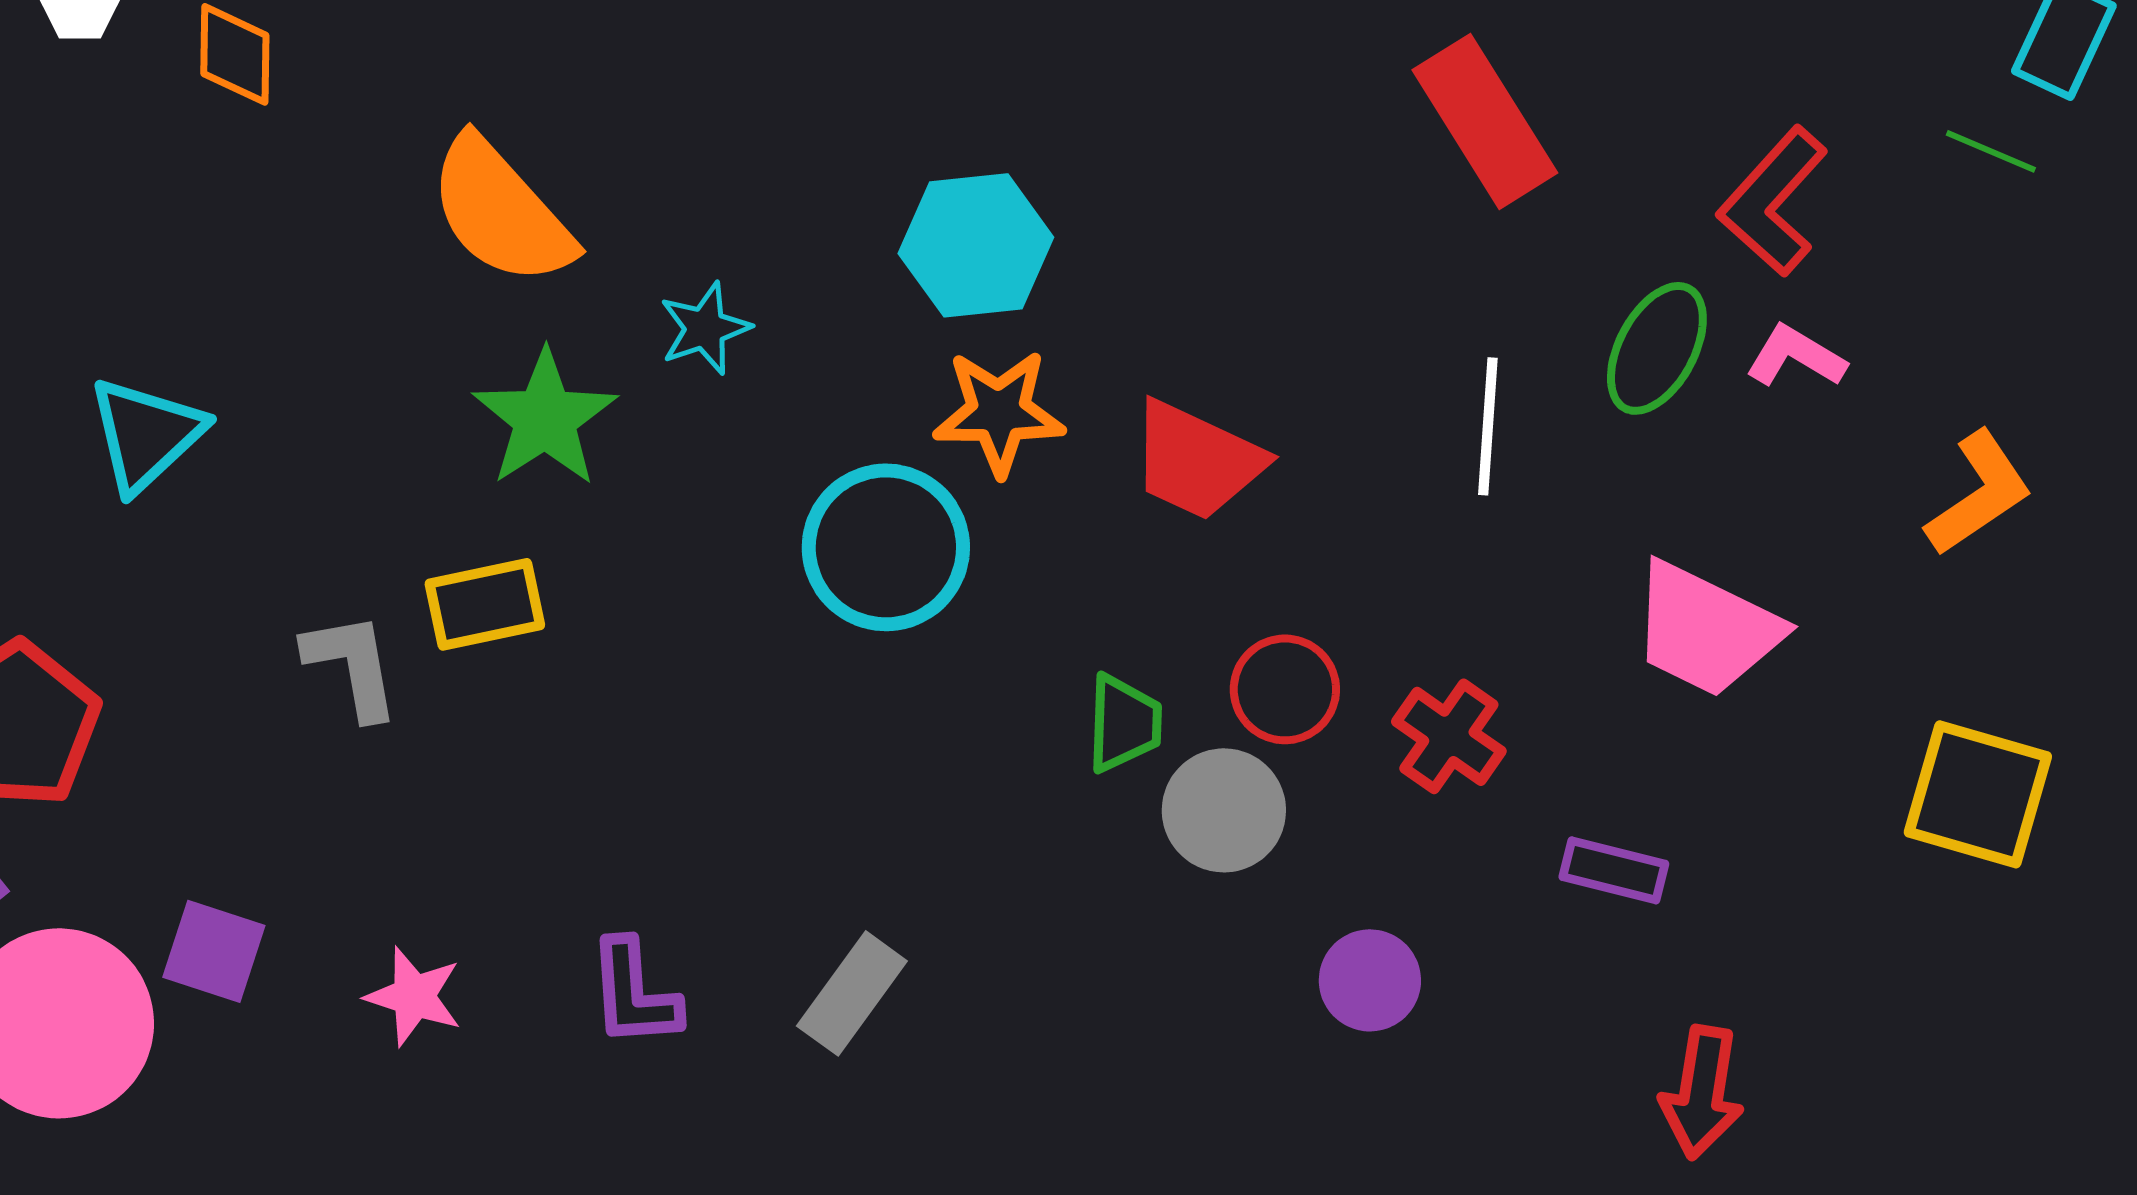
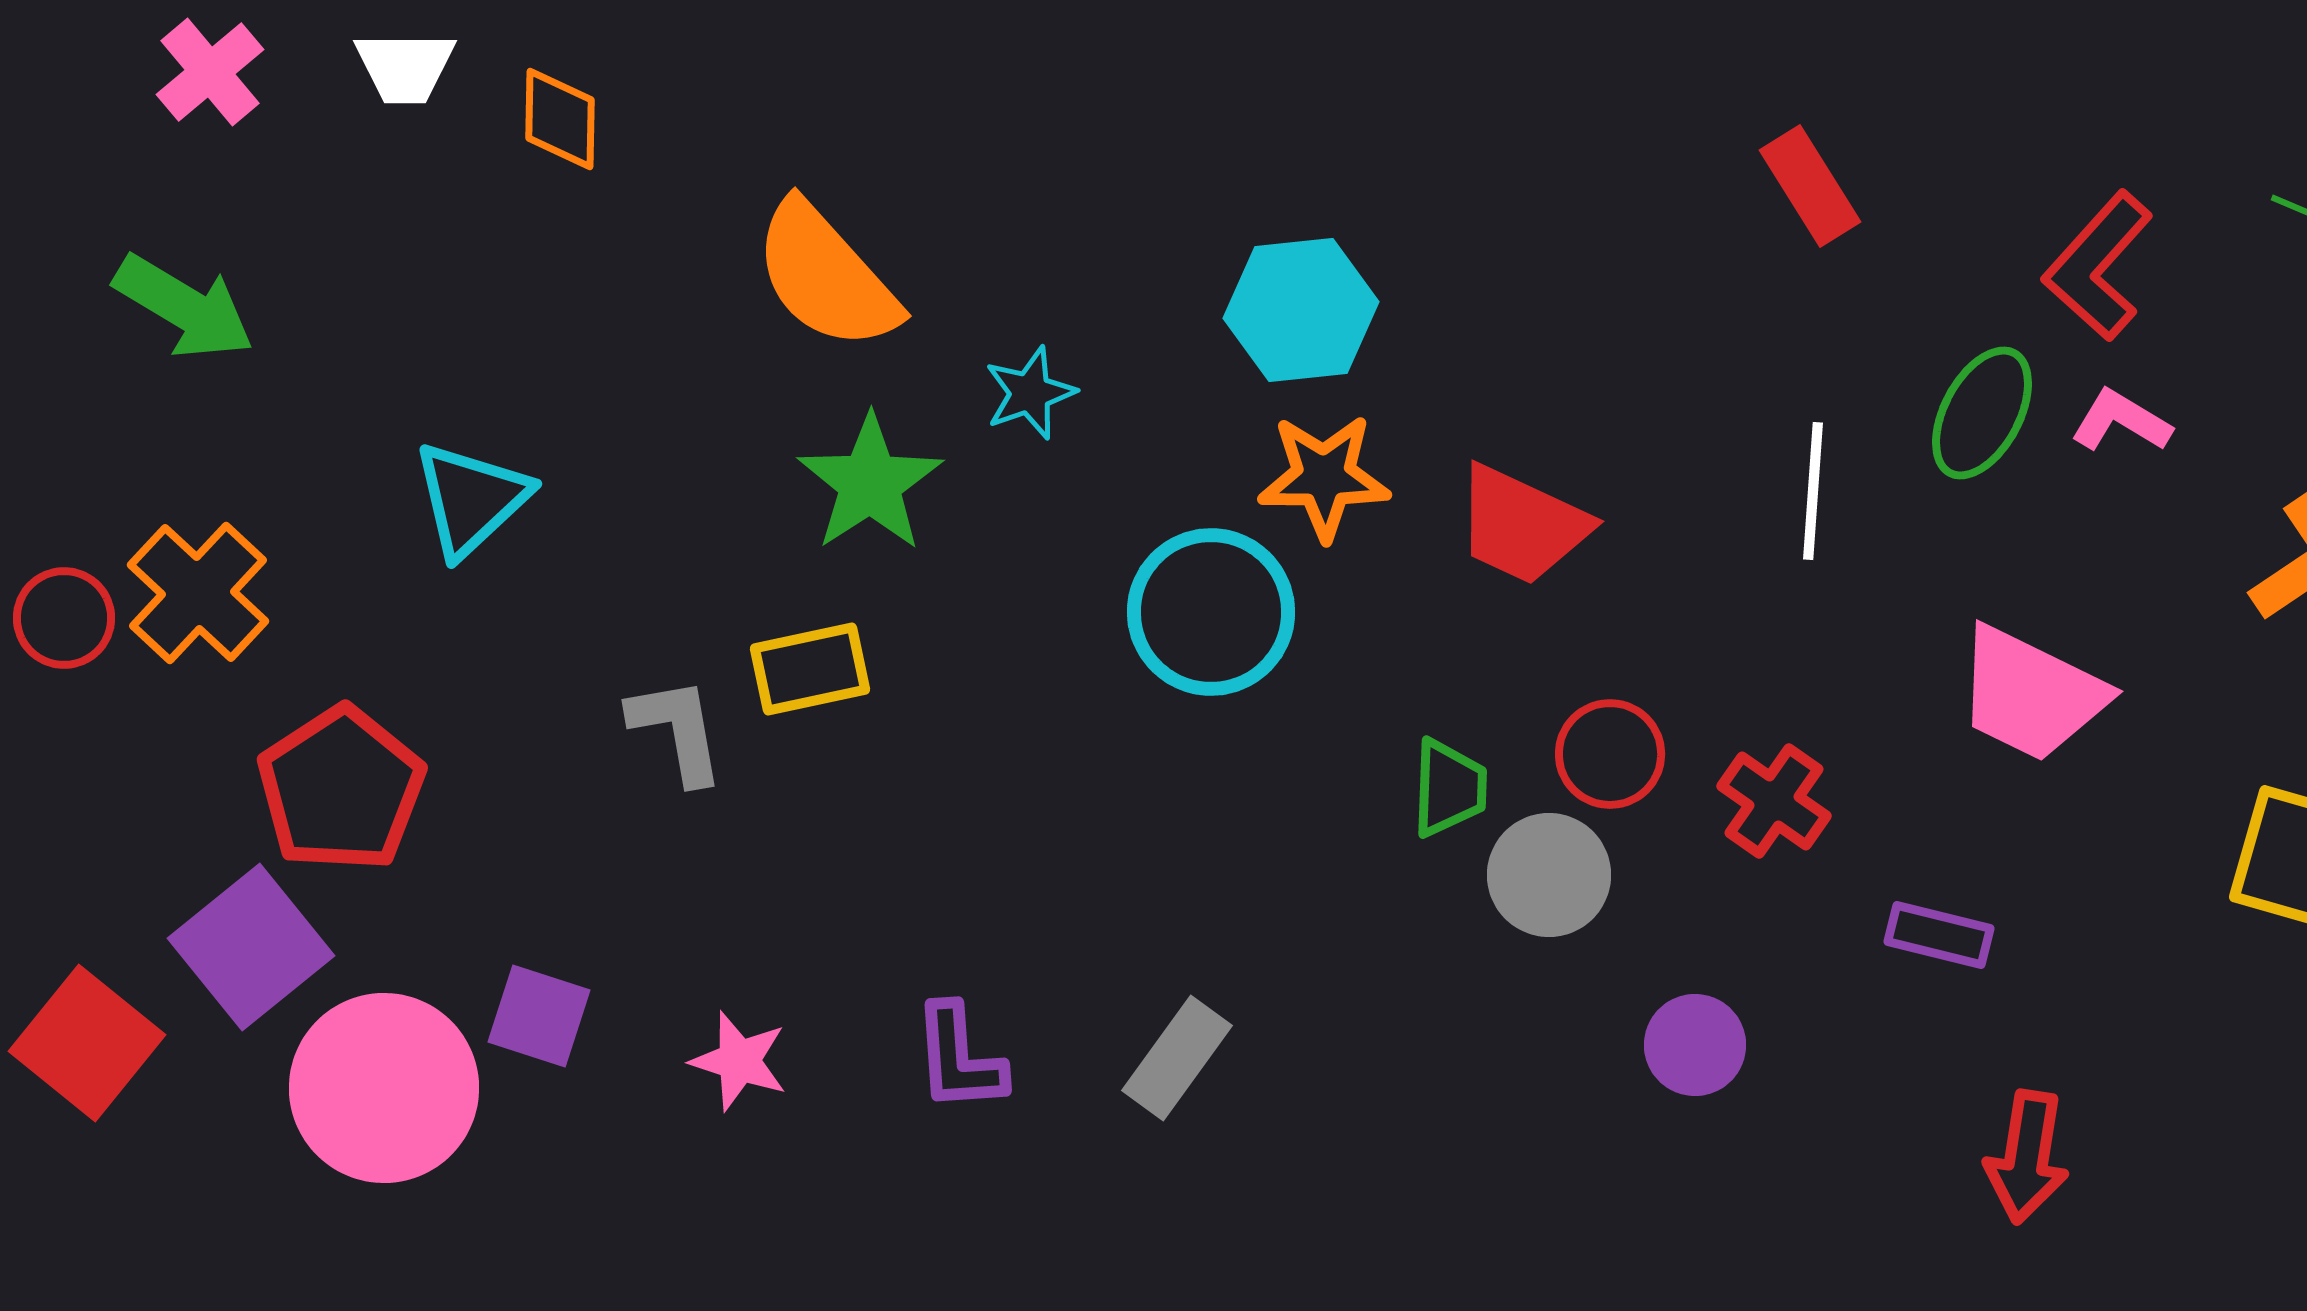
red rectangle: (1485, 121) -> (1810, 186), size x0.7

